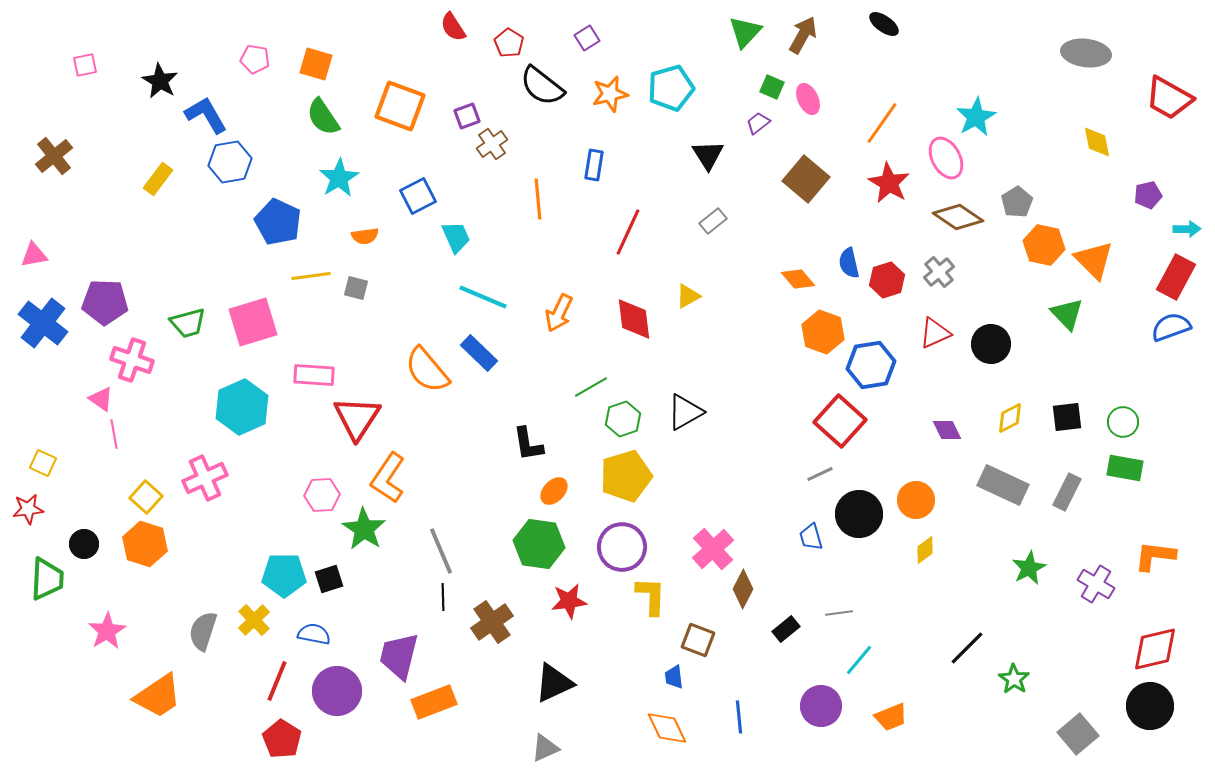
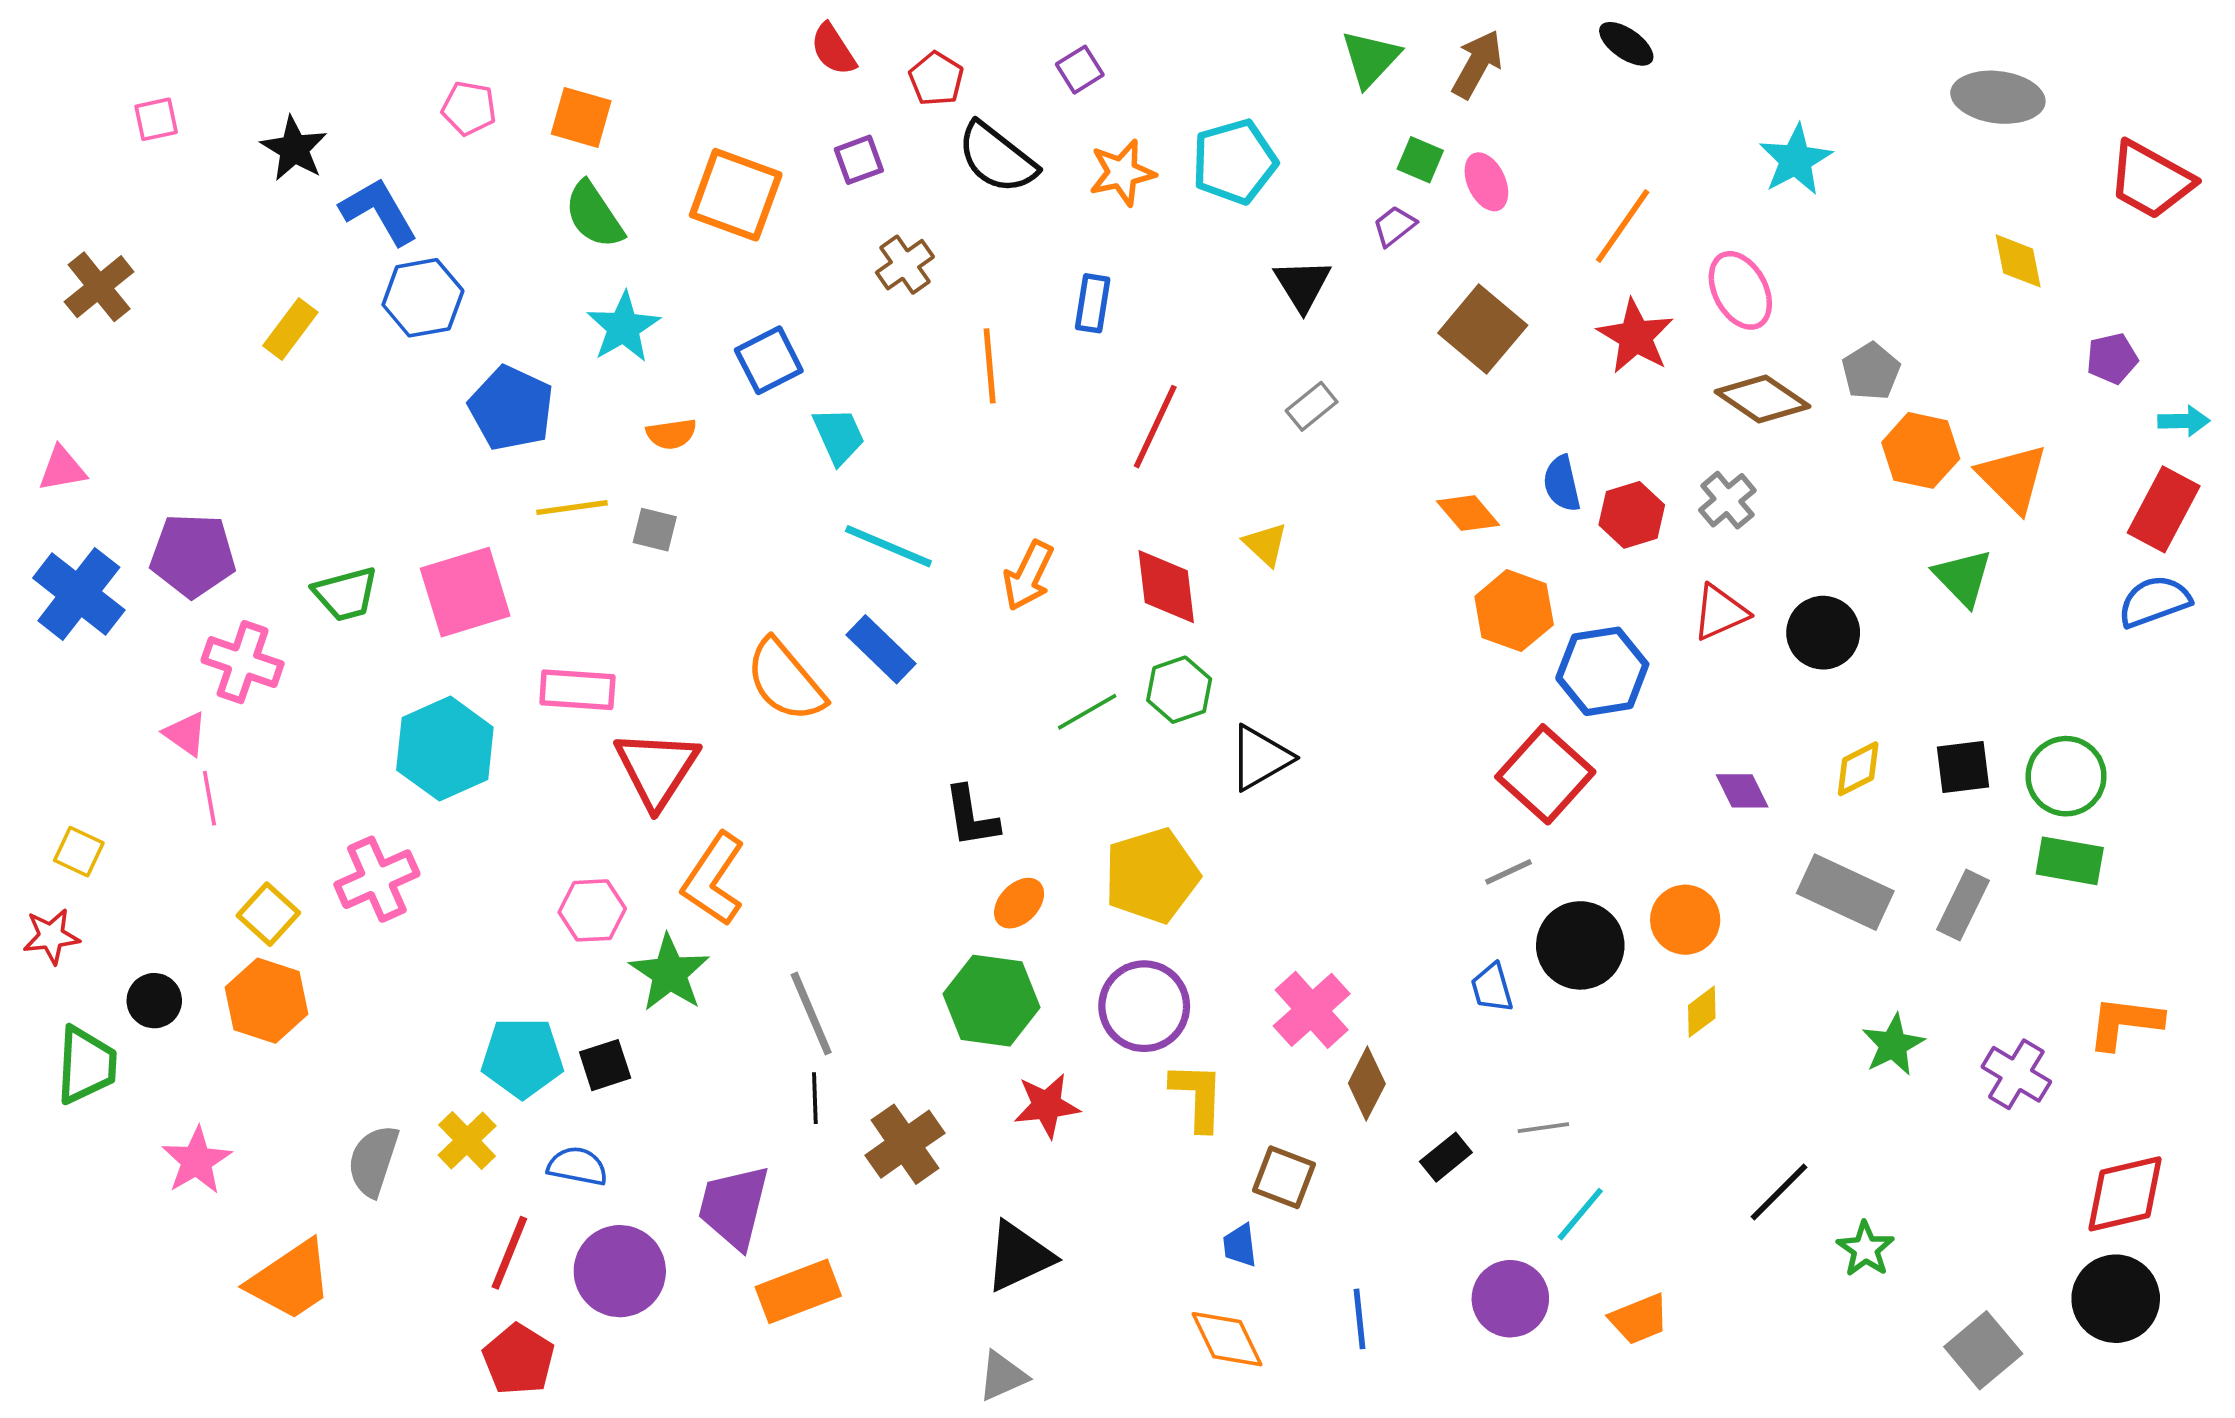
purple square: (467, 116) -> (859, 160), moved
cyan star: (976, 117) -> (1796, 160), moved
yellow triangle: (688, 296) -> (1266, 544), turned -48
green hexagon: (623, 419) -> (1179, 690), moved
green circle: (1123, 422) -> (2066, 776), size x1.4

